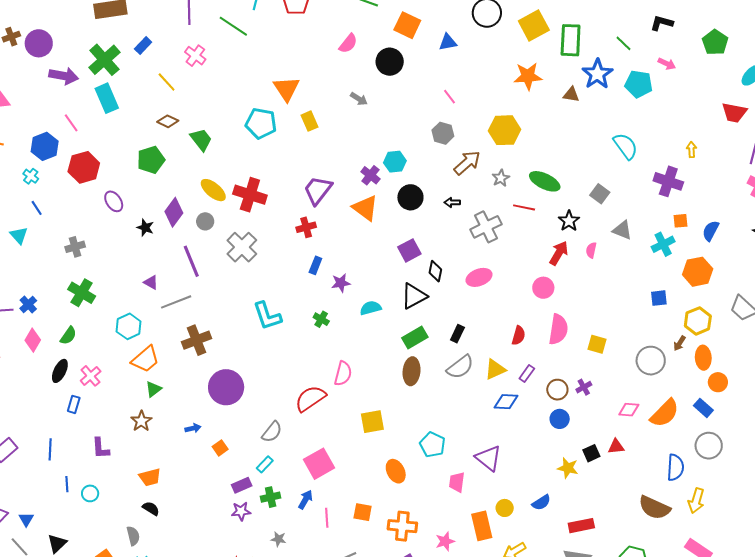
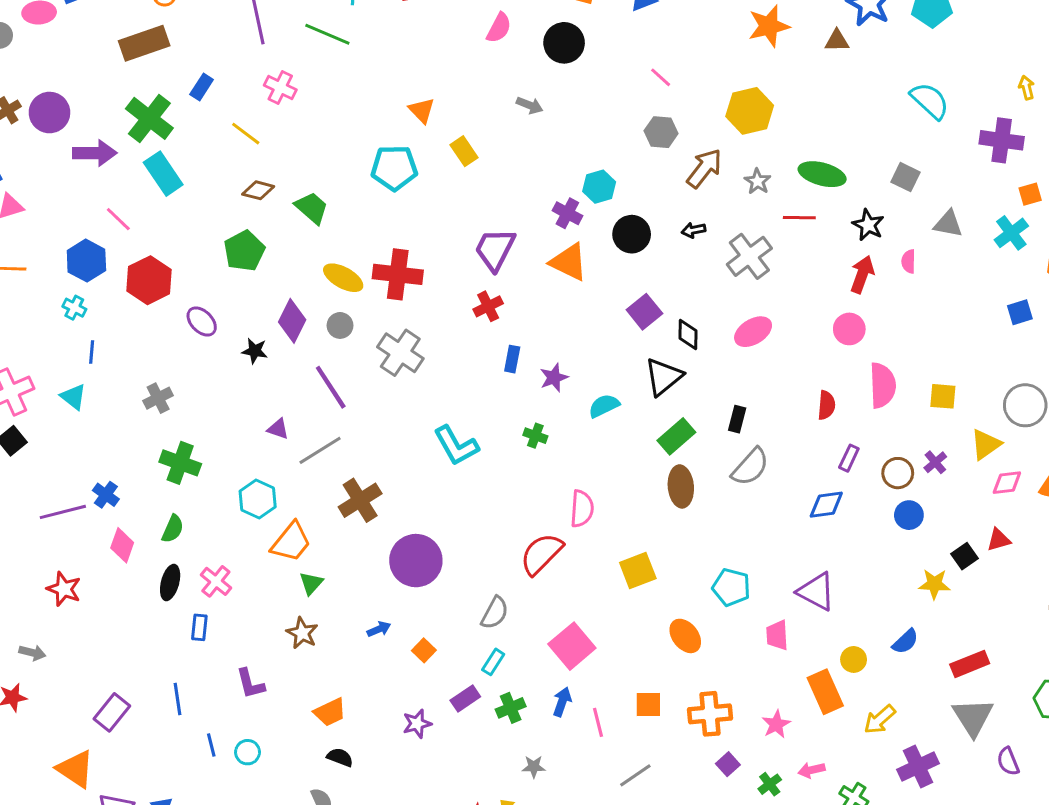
orange triangle: (286, 89) -> (422, 110), size x0.7
blue line: (37, 208) -> (92, 352), turned 49
yellow triangle: (495, 369) -> (986, 444), moved
purple star: (241, 511) -> (417, 724), moved

